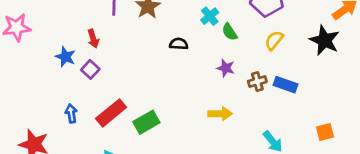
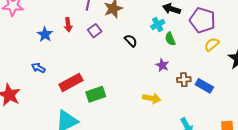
yellow semicircle: (274, 40) -> (212, 44), moved
black semicircle: (179, 44) -> (131, 41), turned 32
purple square: (90, 69) -> (95, 31), moved
blue arrow: (71, 113) -> (38, 68), moved, turned -64

